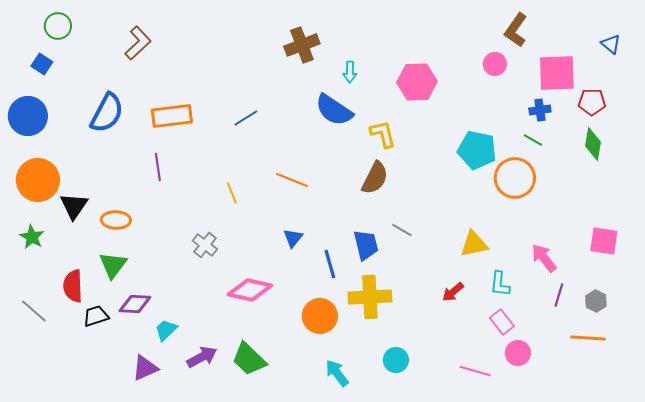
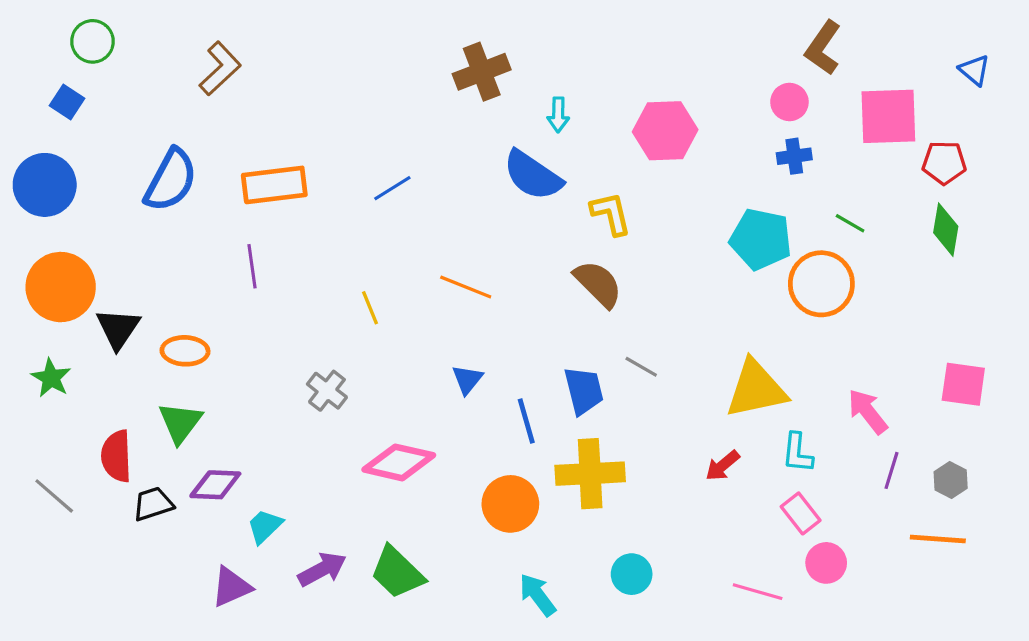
blue cross: (540, 110) -> (794, 156), moved
brown semicircle: (375, 178) -> (598, 284), turned -72
yellow triangle: (474, 244) -> (756, 389), size x1.4

